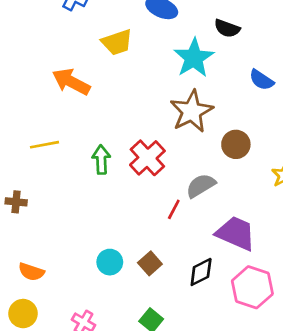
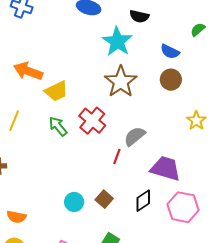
yellow trapezoid: (117, 42) -> (56, 91), moved
brown circle: (236, 144) -> (171, 80), moved
yellow line: (45, 145) -> (14, 121), turned -50
green arrow: (101, 160) -> (58, 126), turned -30

